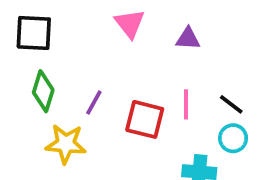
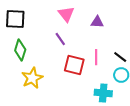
purple line: (94, 102) -> (60, 39), moved, turned -64
yellow star: (66, 144) -> (32, 78), turned -30

